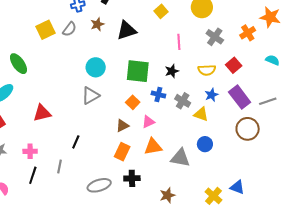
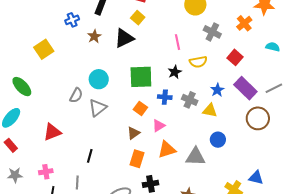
yellow square: (161, 11) -> (138, 18), moved
gray semicircle: (69, 29) -> (76, 95), moved
yellow semicircle: (207, 70) -> (198, 62), moved

